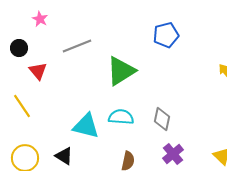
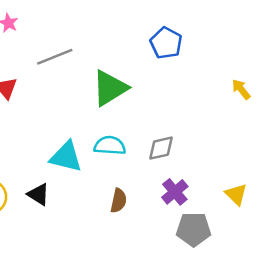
blue pentagon: (166, 35) -> (166, 43), turned -30
gray diamond: (162, 119) -> (161, 148), turned 65

